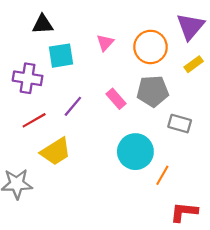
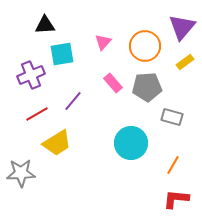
purple cross: (28, 78) -> (31, 75), turned -32
pink rectangle: (116, 99) -> (113, 83), moved
orange line: (162, 175) -> (173, 165), moved

